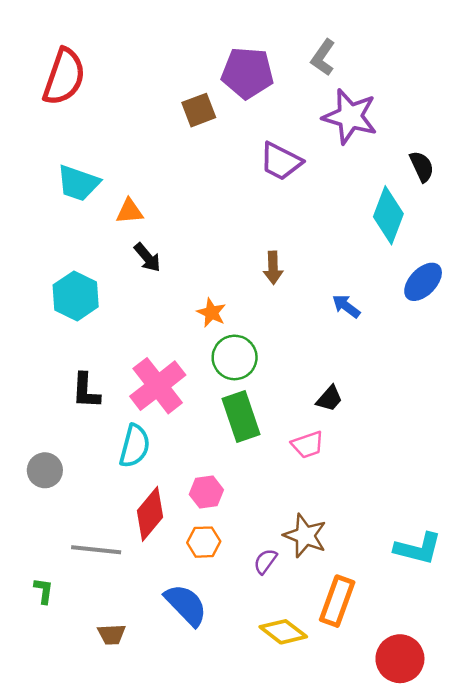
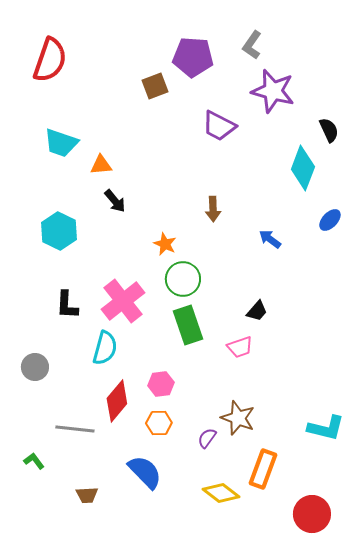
blue ellipse: (423, 282) -> (330, 220), size x0.7
green L-shape: (44, 591) -> (34, 461), turned -45

